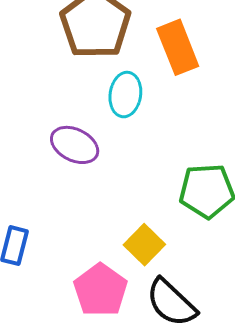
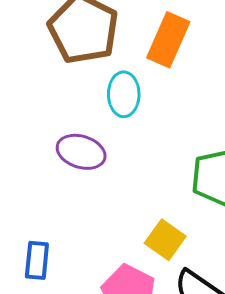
orange rectangle: (178, 47) -> (168, 40), turned 54

